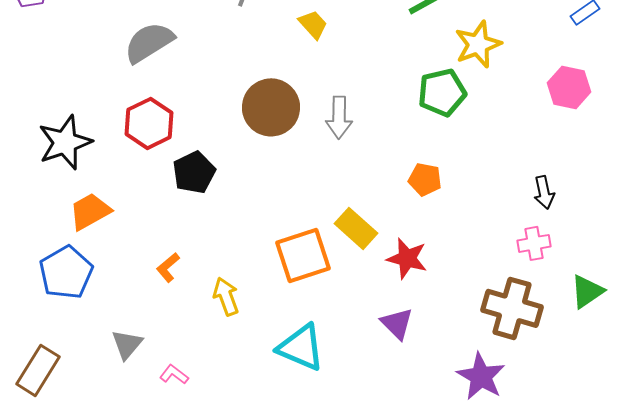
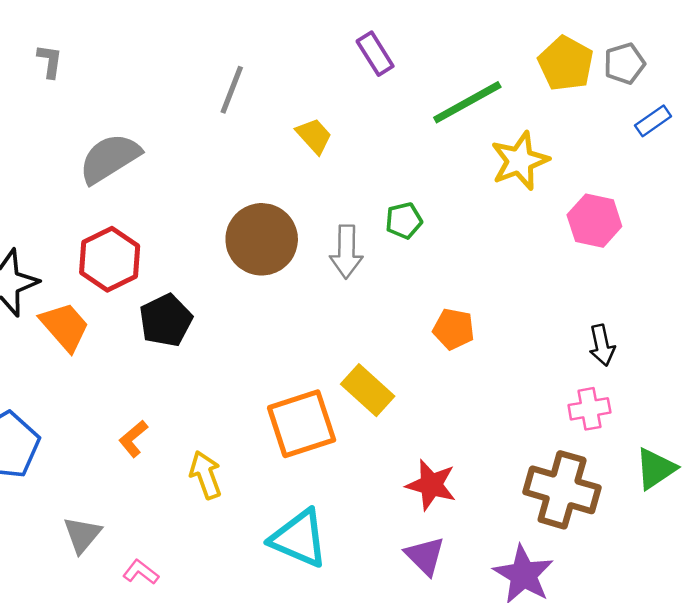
pink hexagon: (569, 87) -> (594, 221), moved
green pentagon: (442, 92) -> (404, 221), moved, size x0.6
orange trapezoid: (90, 211) -> (65, 327), moved, turned 78
red star: (407, 258) -> (431, 485), moved
purple triangle: (397, 323) -> (425, 556), moved

